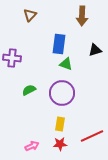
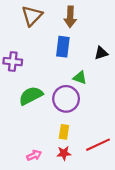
brown triangle: (30, 15) -> (32, 16), size x1.5
brown arrow: (82, 16) -> (70, 17), moved
green triangle: (66, 64) -> (80, 78), moved
green semicircle: (29, 90) -> (31, 96), size x1.6

